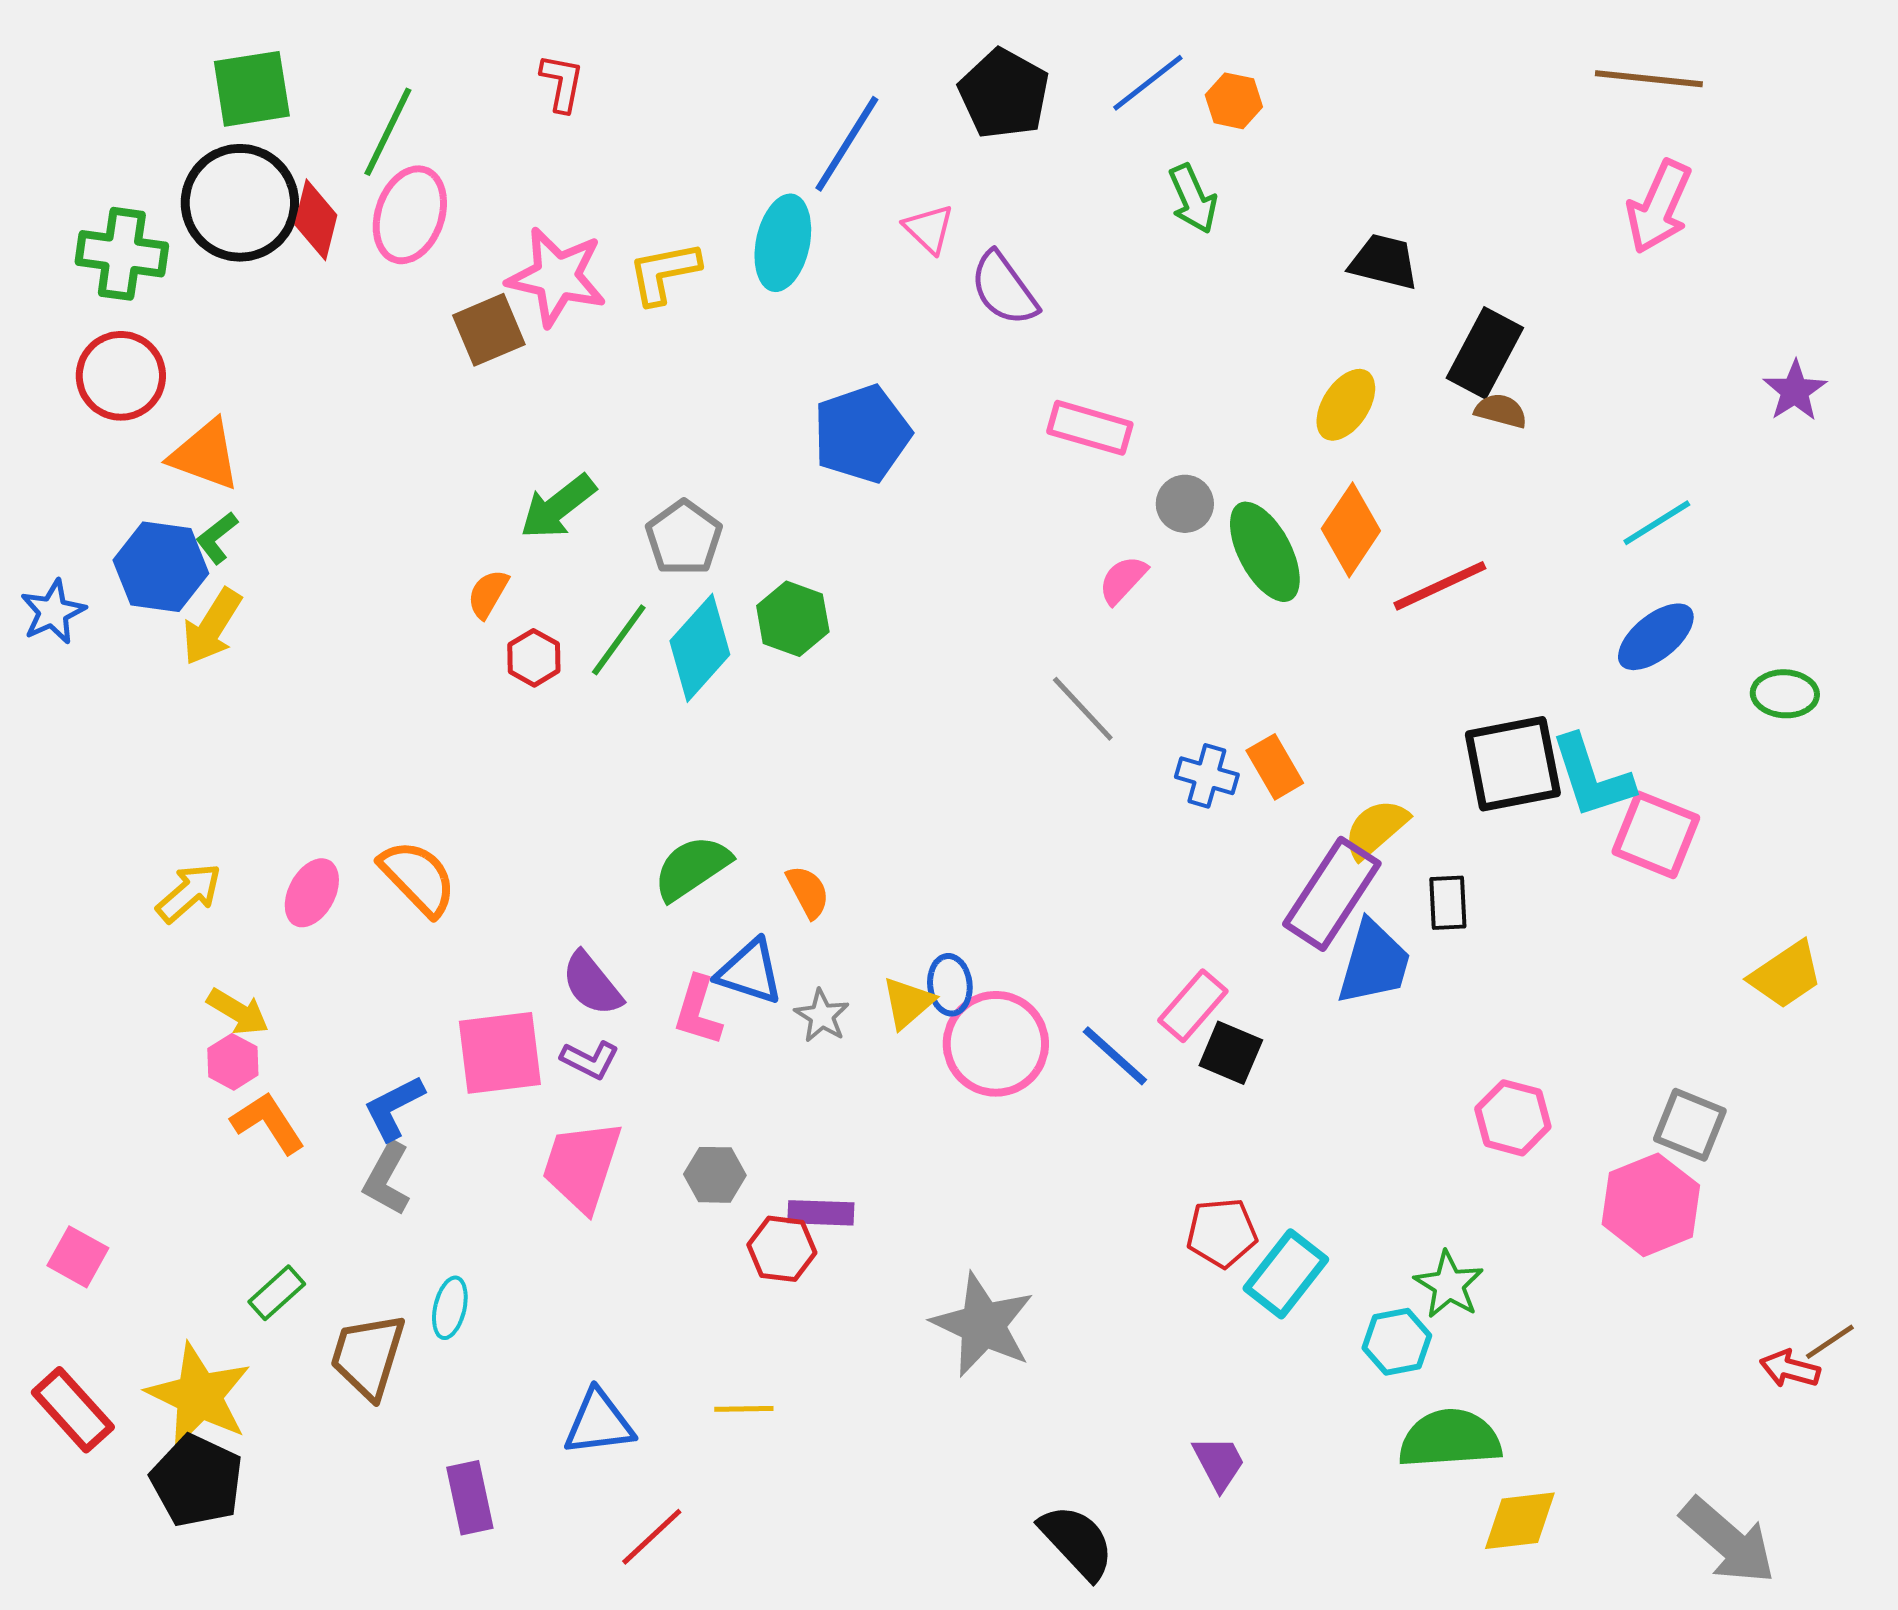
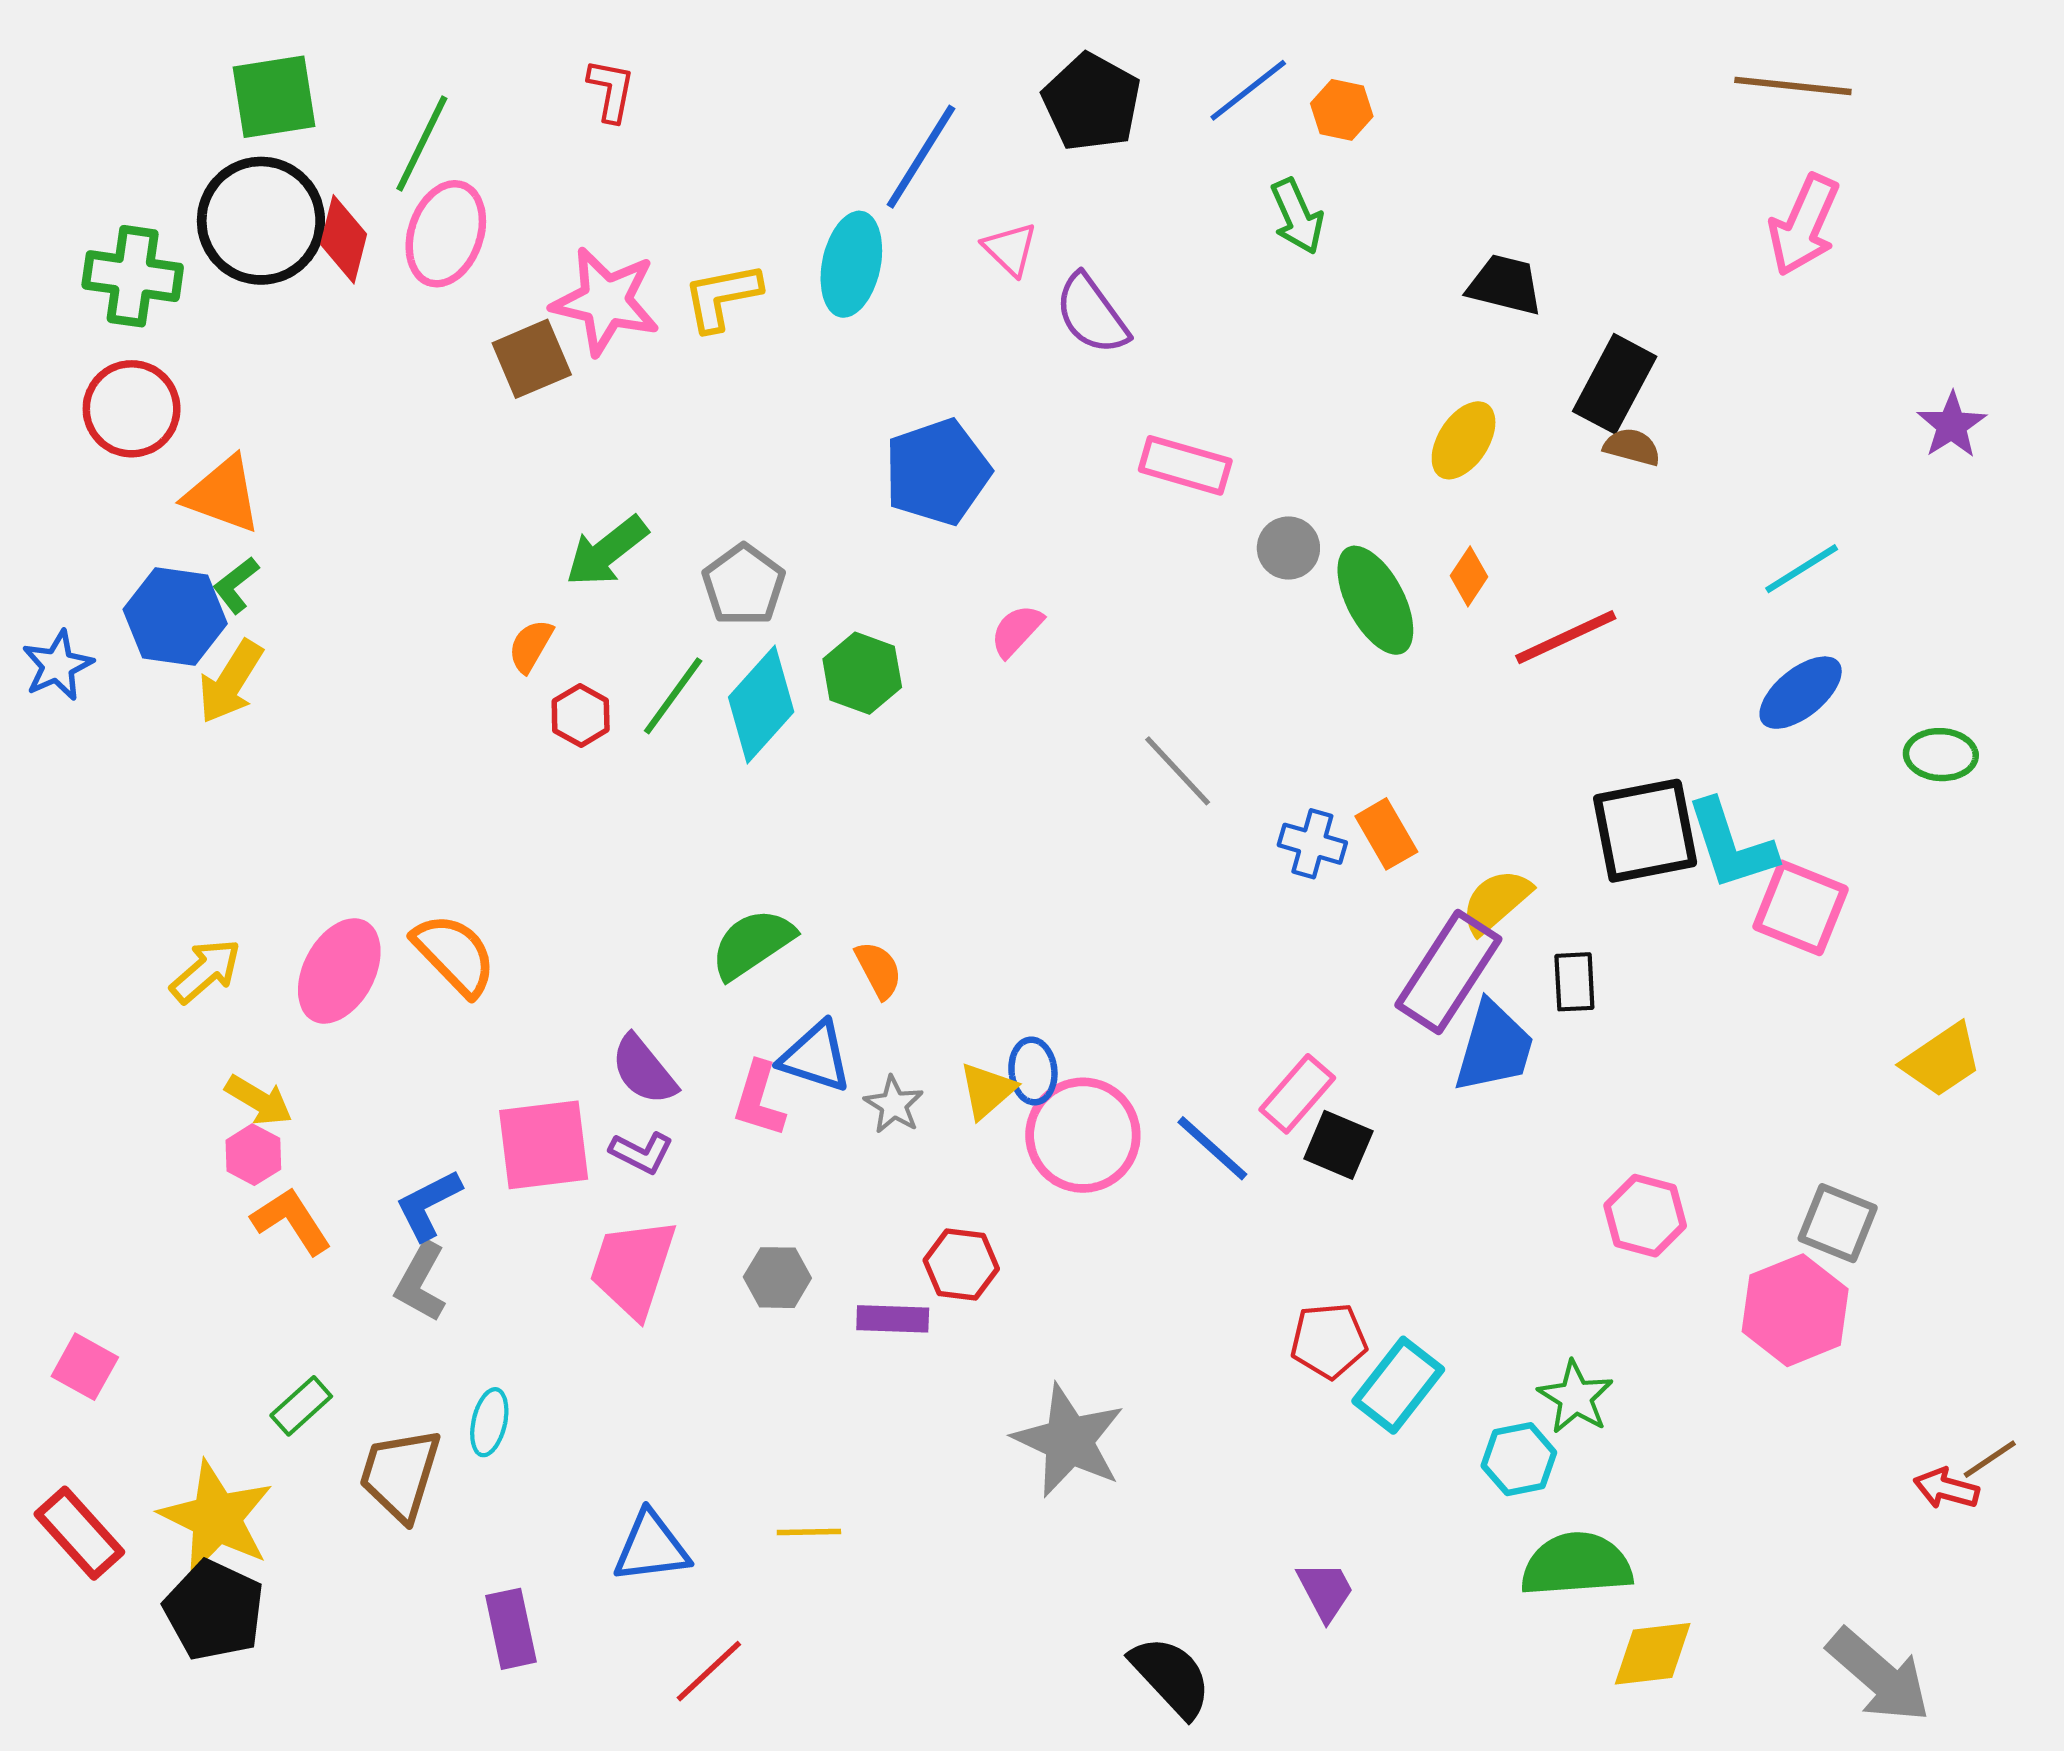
orange diamond: (1351, 530) -> (1469, 576), size x0.6
pink semicircle: (1123, 580) -> (1017, 631), moved
pink ellipse: (312, 893) -> (339, 971), size x1.4
red hexagon: (782, 1249) -> (961, 1265), moved

